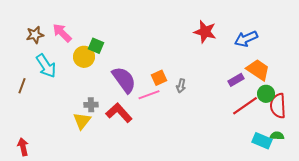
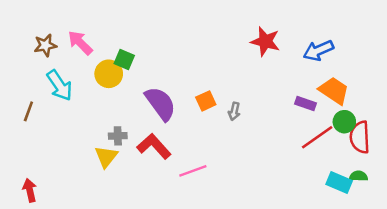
purple rectangle: (236, 80) -> (305, 104), turned 49
pink line: (149, 95) -> (193, 171), moved

